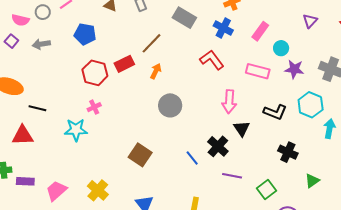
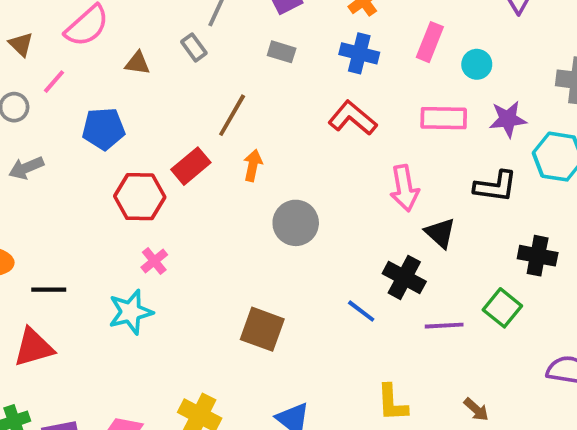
gray rectangle: (184, 18) -> (282, 52), size x0.6
purple star: (294, 69) -> (508, 119), moved
green square: (266, 190) -> (502, 308), moved

